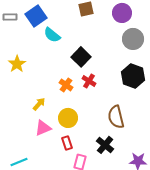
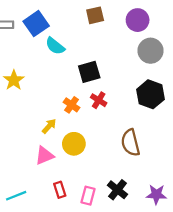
black square: (81, 57) -> (89, 72), turned 30
yellow arrow: (39, 104) -> (49, 126), moved
red rectangle: (67, 143) -> (60, 190), moved
black cross: (105, 145) -> (117, 190), moved

